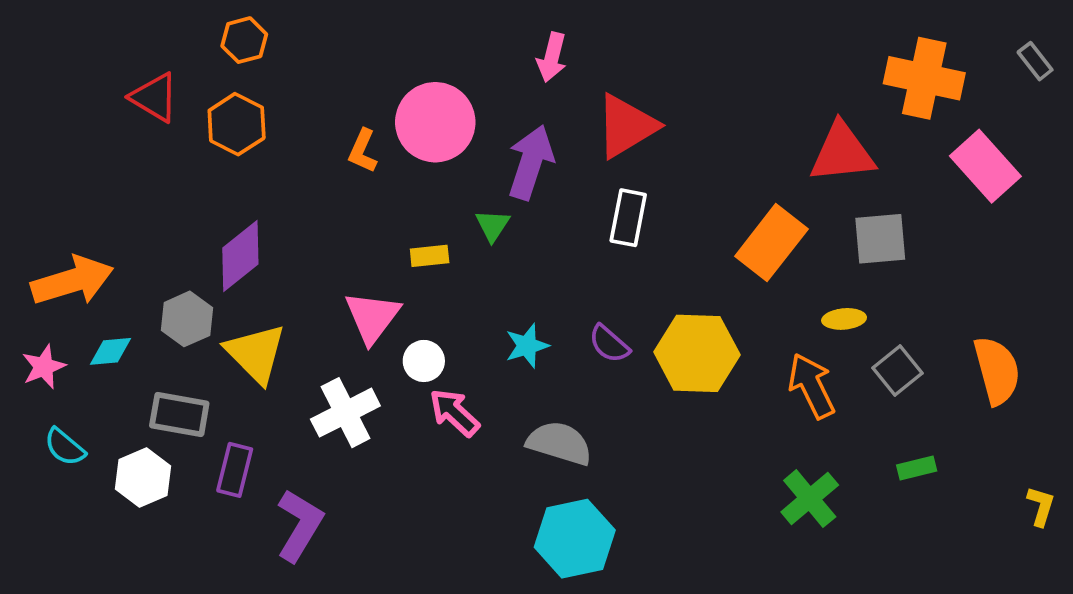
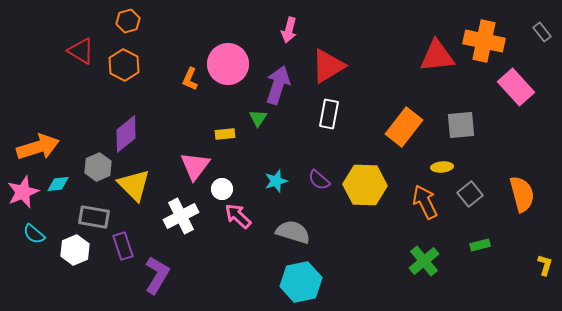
red triangle: (842, 153) -> (437, 56), moved
pink star: (44, 367) -> (23, 192), size x1.4
purple rectangle: (235, 470) -> (123, 246), turned -32

